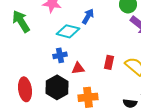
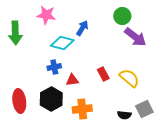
green arrow: (21, 21) -> (15, 33), turned -150
red rectangle: (109, 62) -> (103, 74), turned -40

